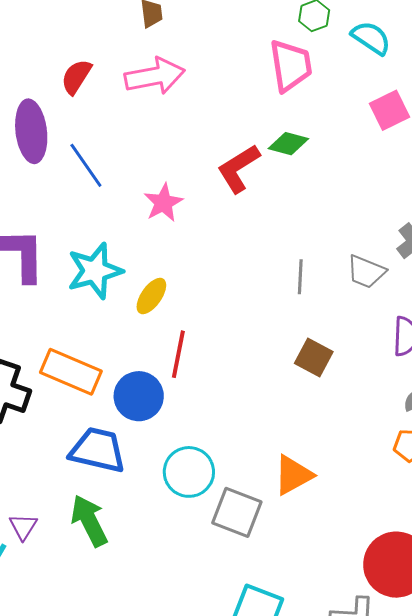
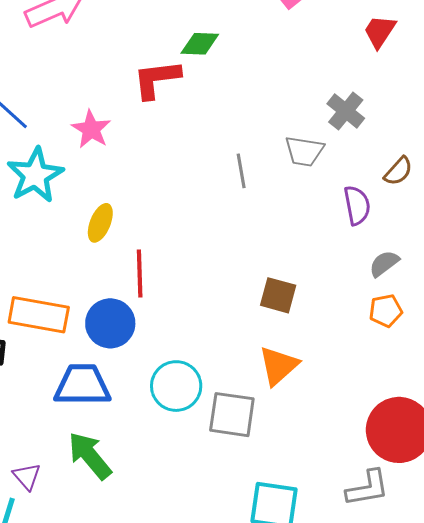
red L-shape: (238, 169) -> (157, 79), turned 38
cyan star: (95, 271) -> (35, 175), moved
brown square: (314, 358) -> (278, 295), moved

